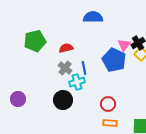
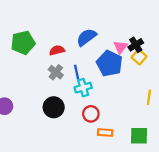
blue semicircle: (93, 17) -> (86, 37), moved, turned -36
cyan cross: (77, 82) -> (83, 88), moved
red circle: (108, 104) -> (91, 114), moved

